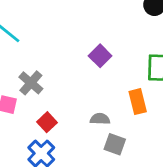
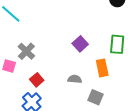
purple square: (100, 56) -> (80, 44), moved
gray square: (115, 144) -> (95, 97), moved

